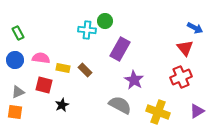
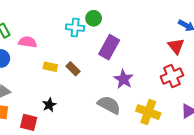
pink semicircle: (41, 58) -> (28, 42), moved
red square: (44, 85) -> (29, 122), moved

